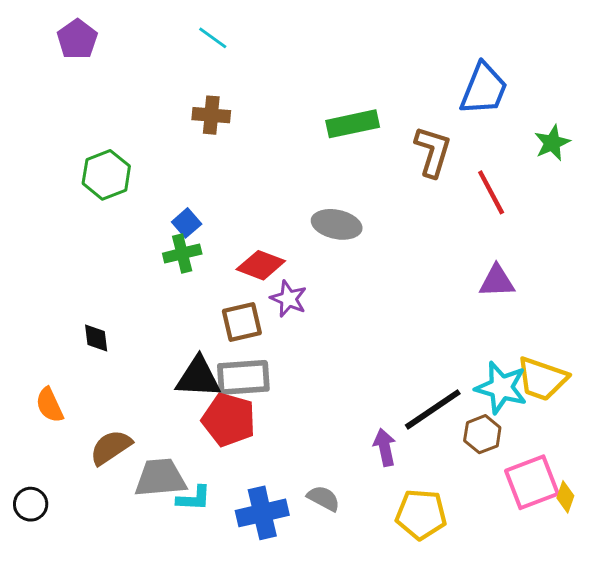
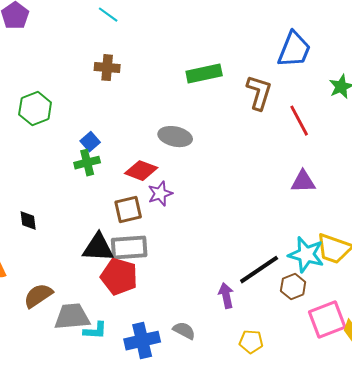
gray ellipse: (337, 224) -> (175, 137), moved
purple star: (289, 299) -> (160, 194), turned 30
yellow pentagon: (421, 514) -> (251, 342), size x0.7

